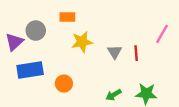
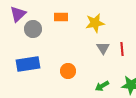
purple triangle: (14, 42) -> (18, 14), moved
yellow star: (82, 42) -> (95, 23), moved
orange circle: (64, 84) -> (68, 71), moved

